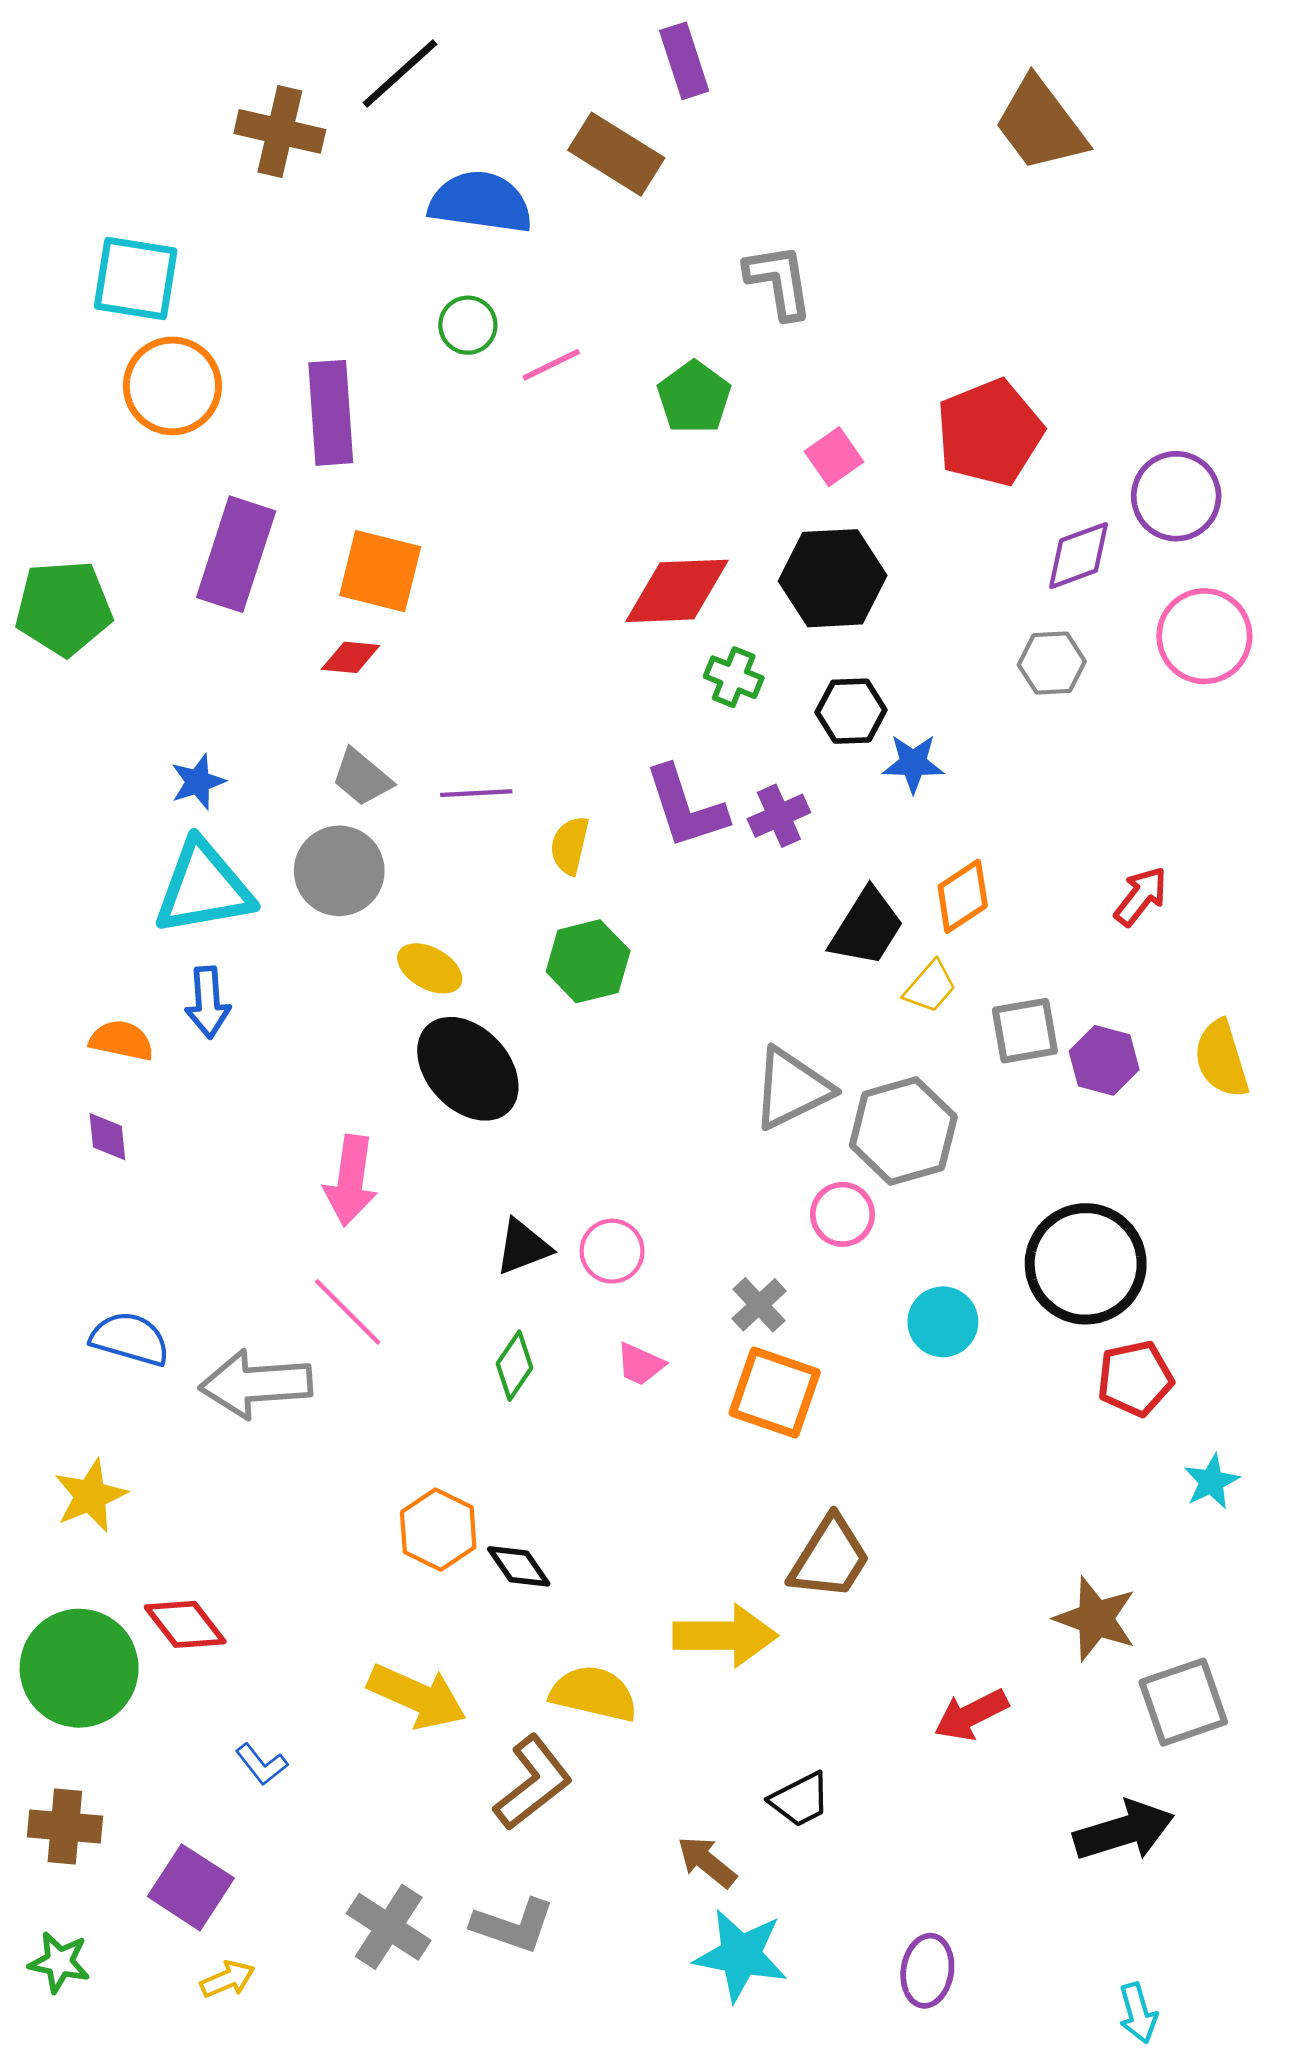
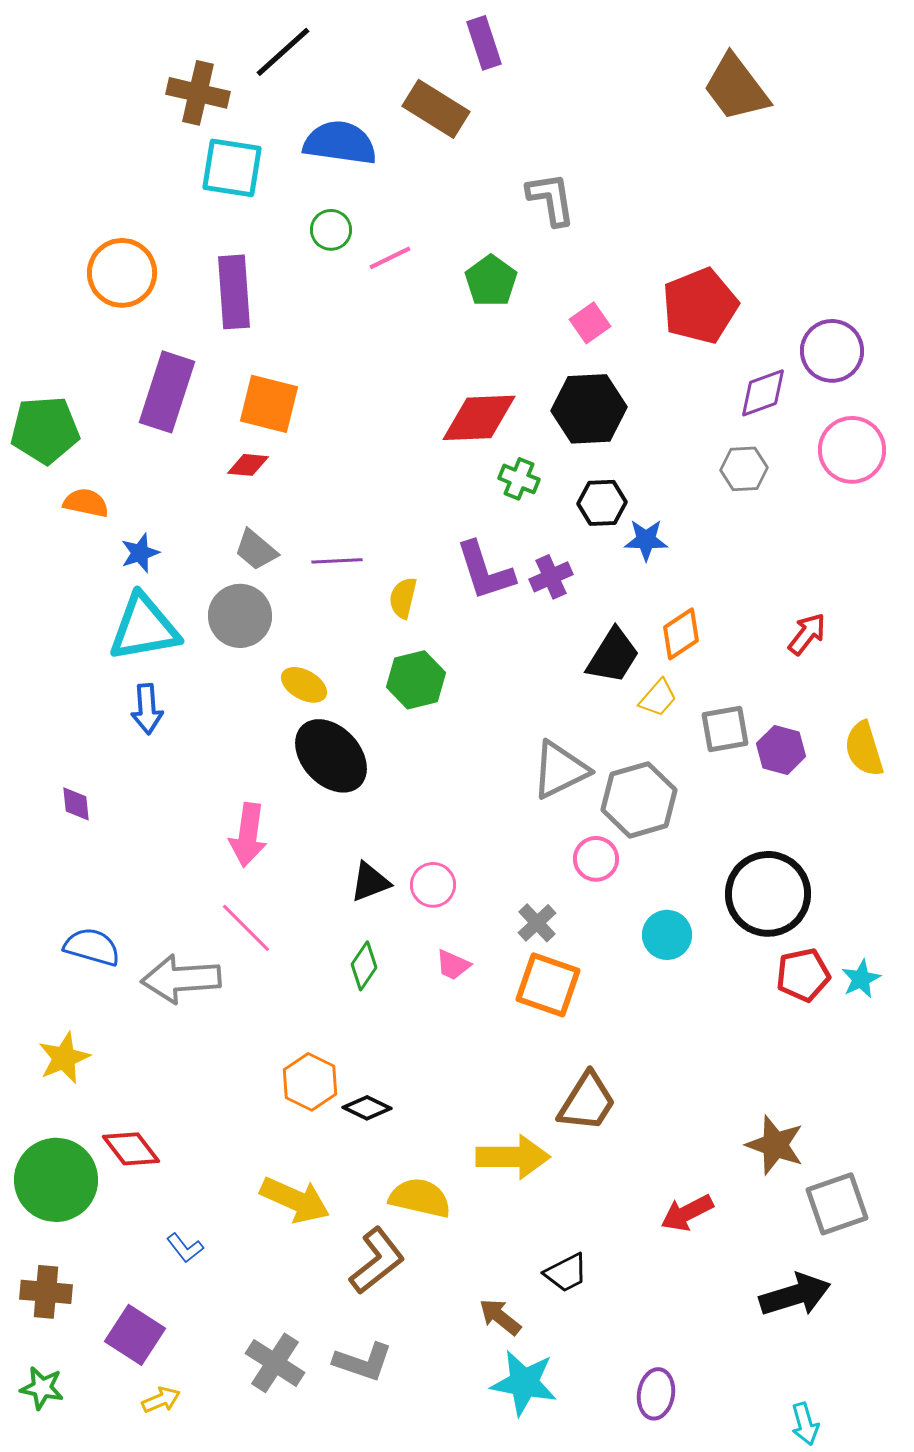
cyan square: (136, 278) -> (232, 168), moved
orange semicircle: (122, 1040) -> (86, 503), moved
cyan star: (1211, 1482) -> (861, 979), moved
black diamond: (519, 1566) -> (367, 1108), turned -30

